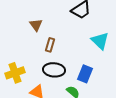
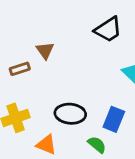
brown rectangle: (50, 45) -> (20, 69), moved, turned 56

